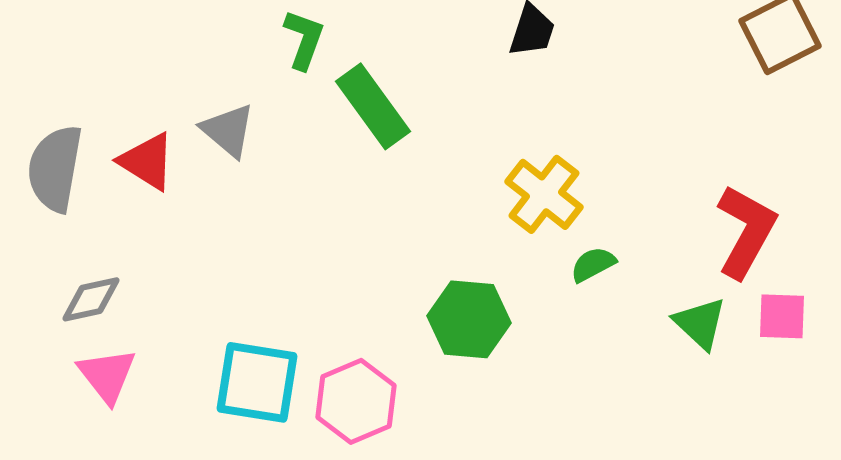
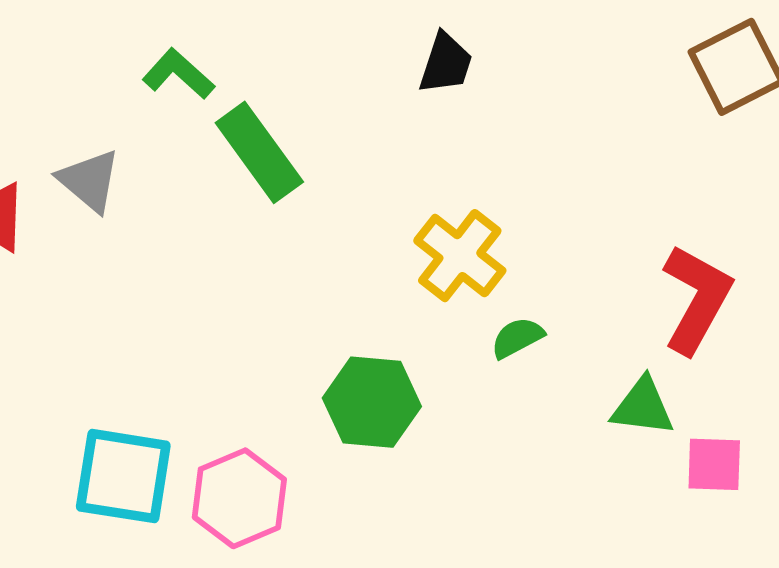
green L-shape: (304, 39) -> (178, 74), turned -68
pink square: (782, 316) -> (714, 464), moved
green triangle: (700, 323) -> (643, 407), turned -36

